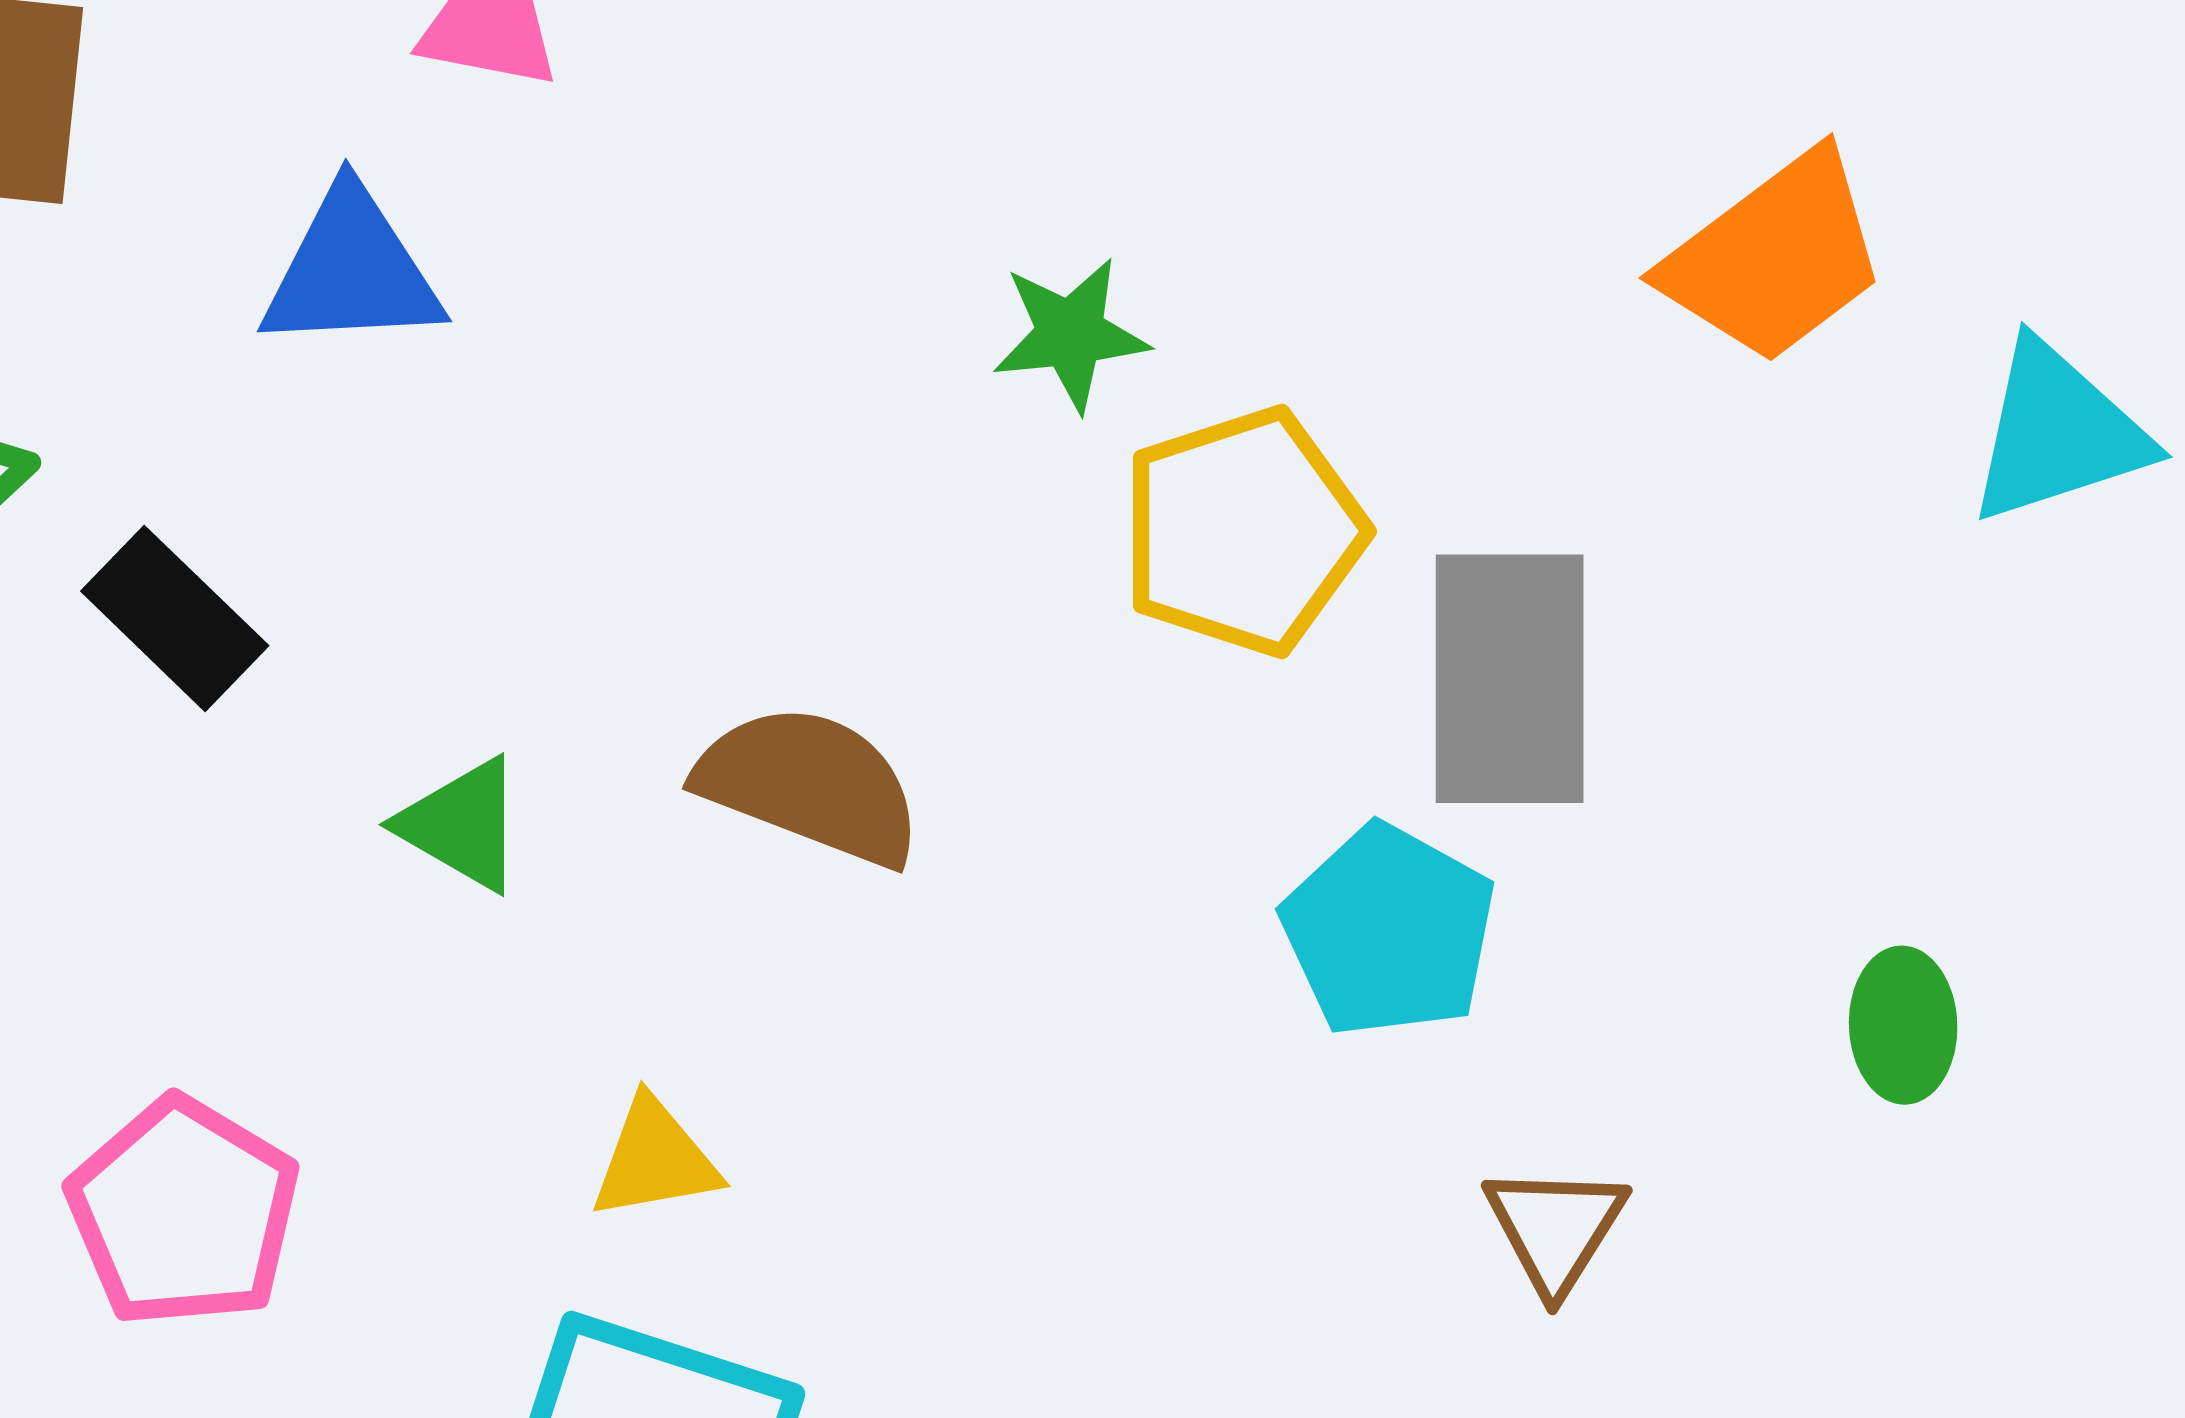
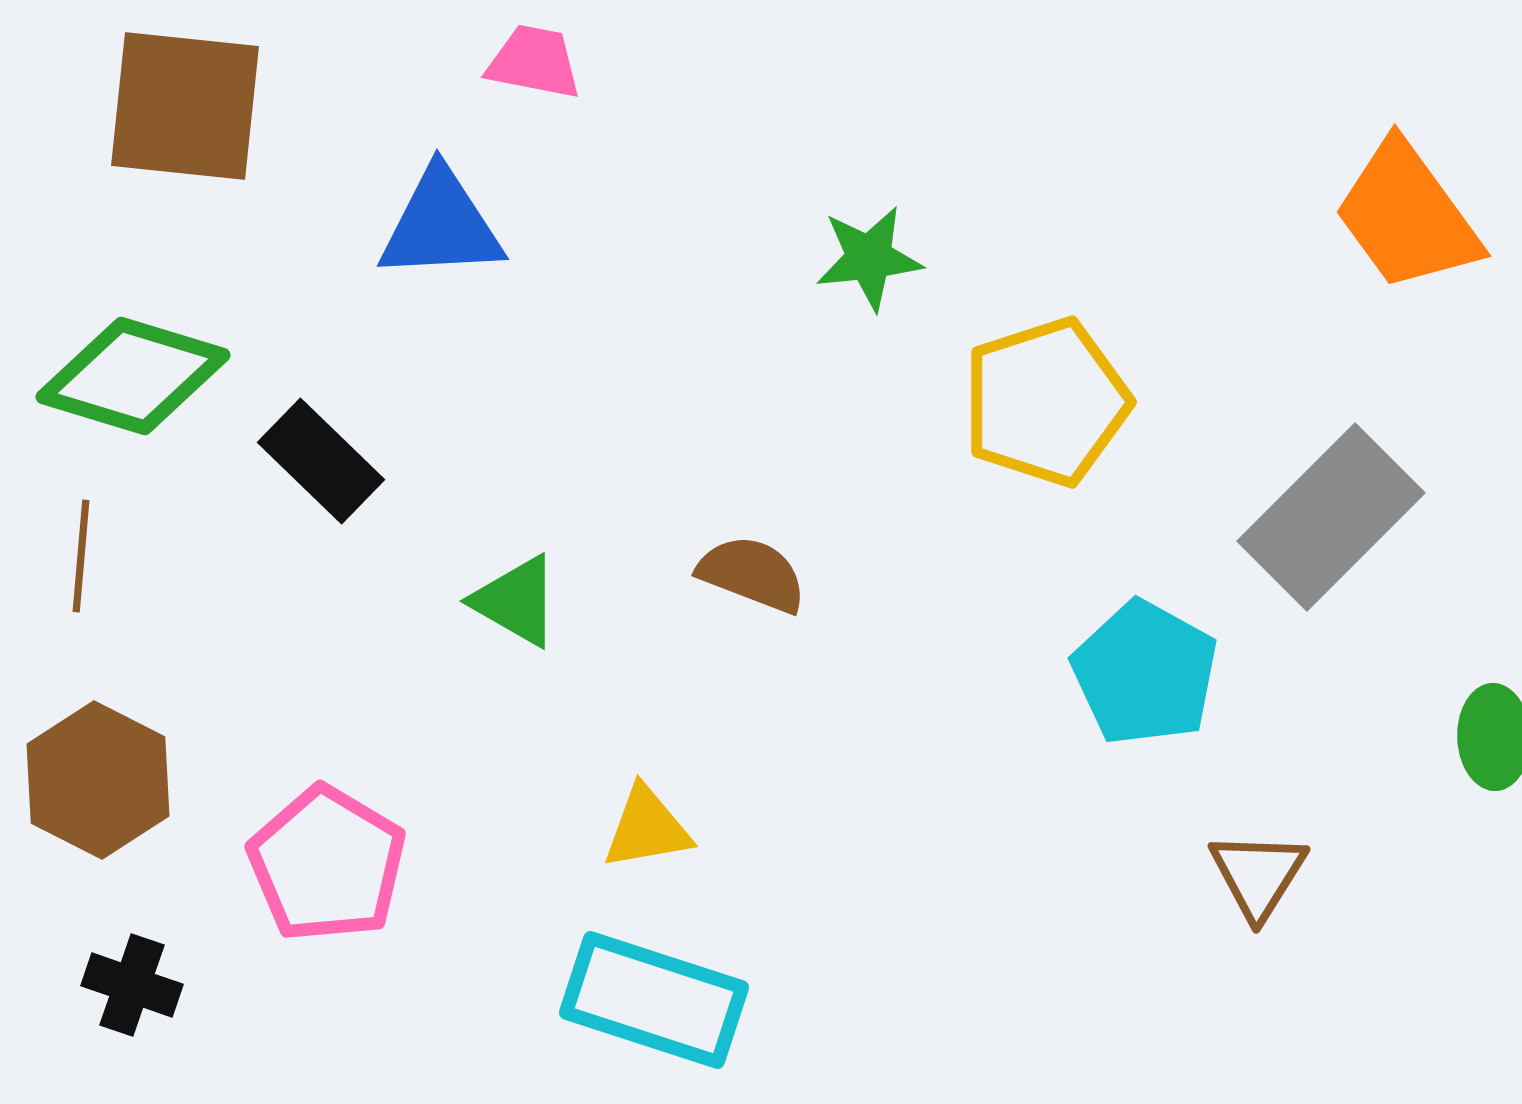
orange trapezoid: (1775, 257) -> (1407, 216), turned 91
green star: (1071, 334) -> (869, 258), moved
gray rectangle: (1510, 679) -> (1331, 517), moved, turned 45
brown semicircle: (810, 785) -> (752, 574), size x0.7

